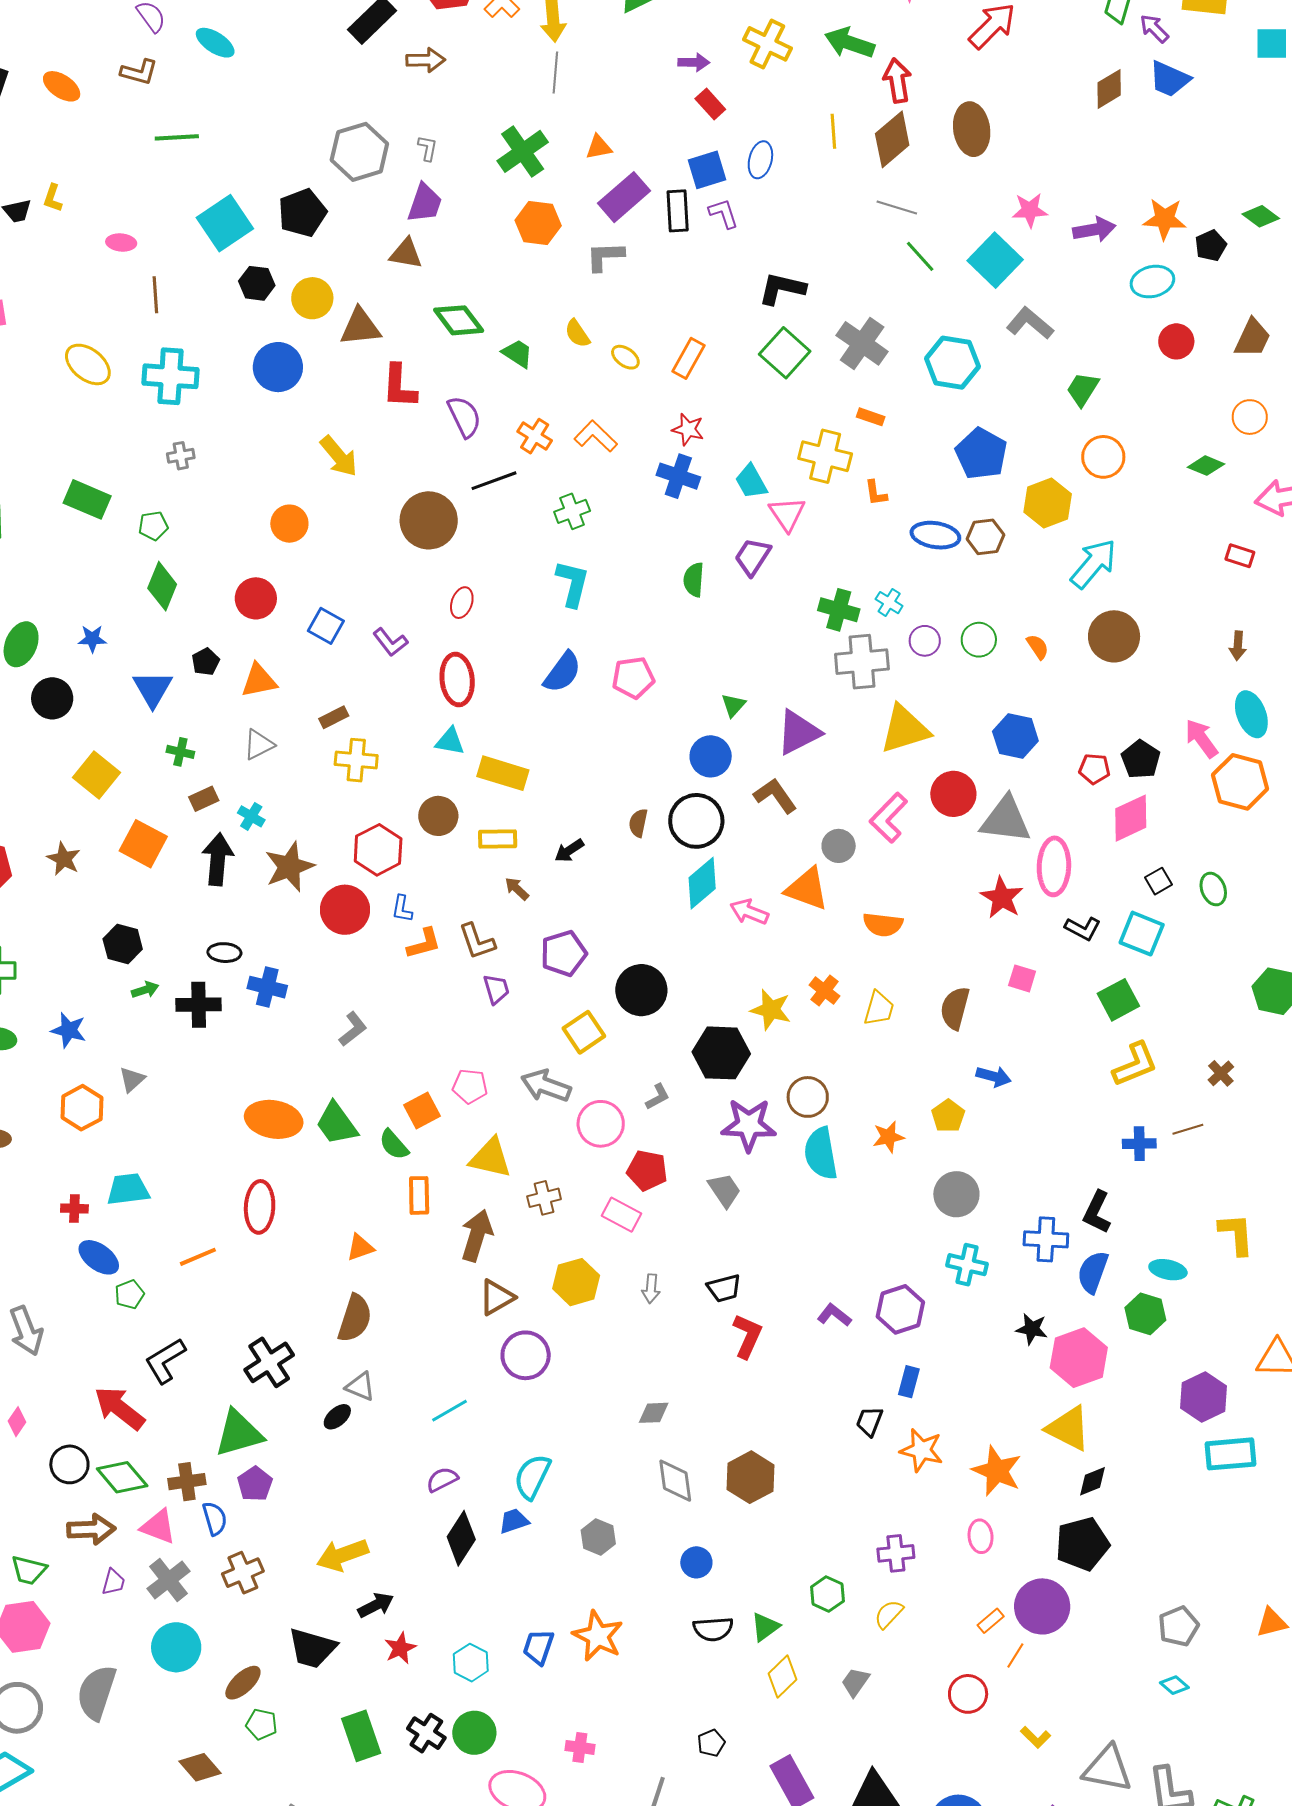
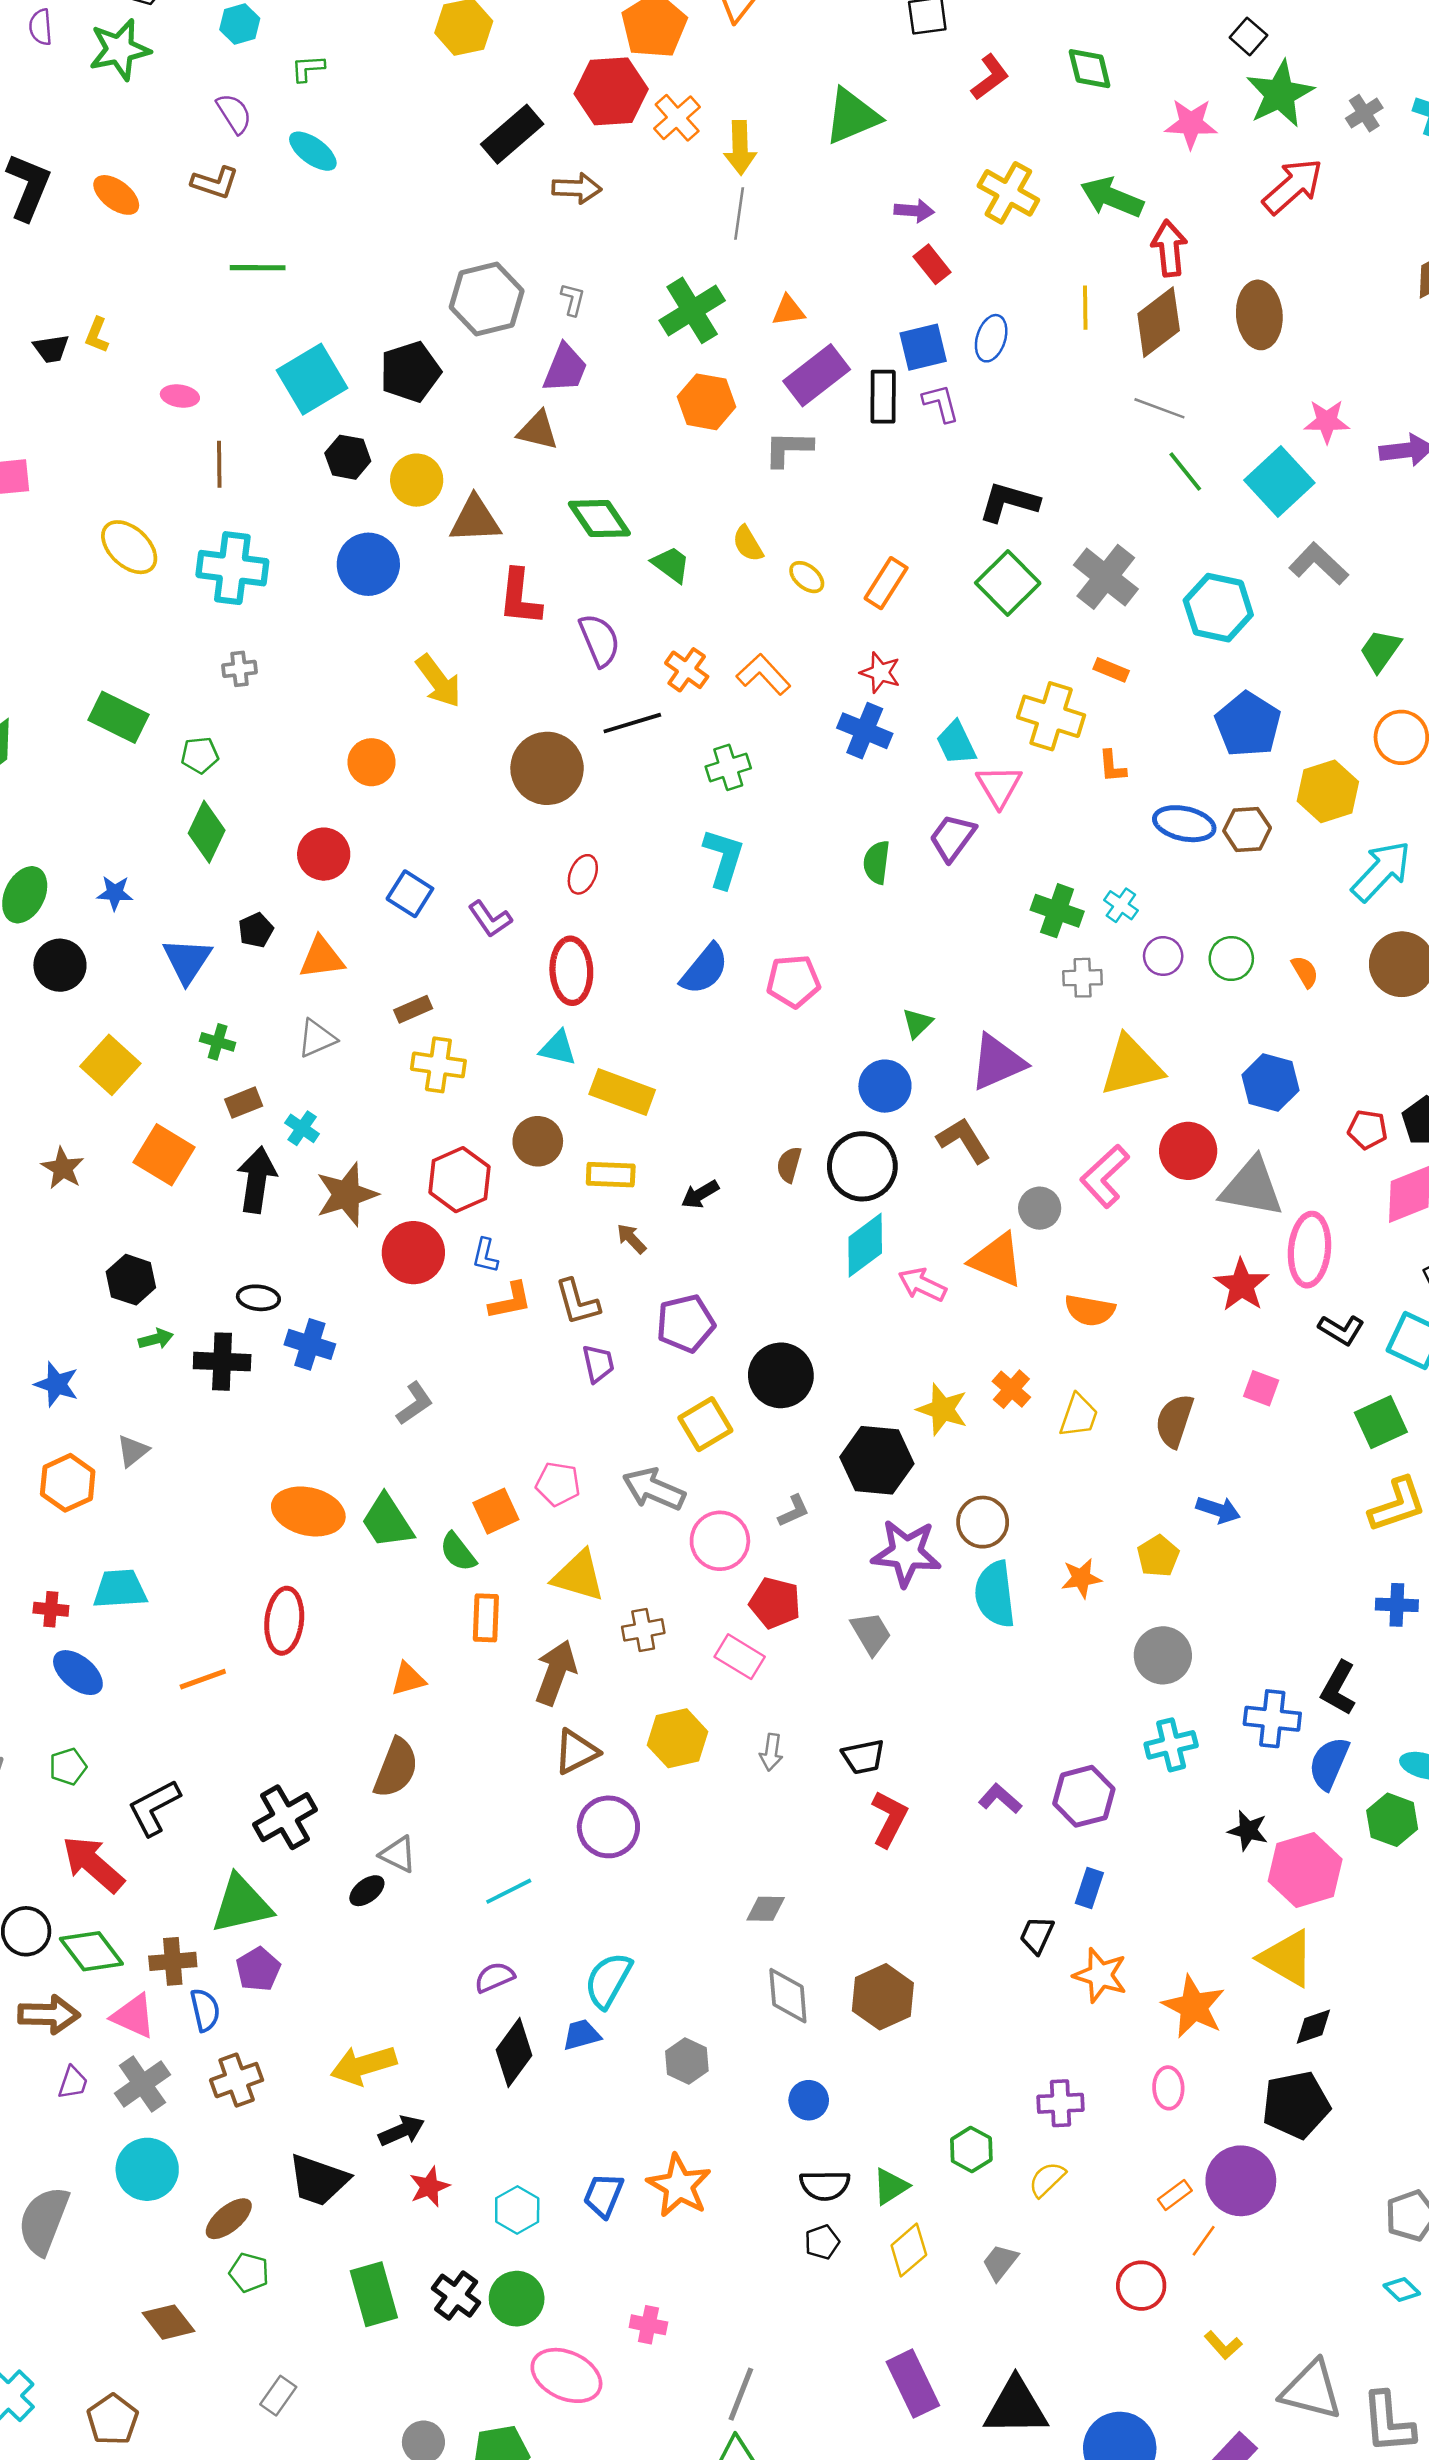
gray cross: (862, 662) -> (1083, 978), size x0.6
cyan cross: (967, 1265) -> (1171, 1745), turned -30
green pentagon: (129, 1294) -> (68, 1767), moved
black pentagon: (711, 1743) -> (822, 2242), moved

